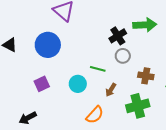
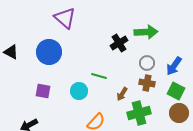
gray circle: (123, 56) -> (147, 63), moved
purple square: (42, 84) -> (43, 91), turned 35
brown arrow: (111, 90) -> (122, 94), moved

